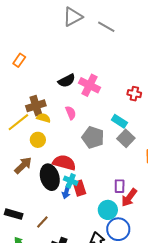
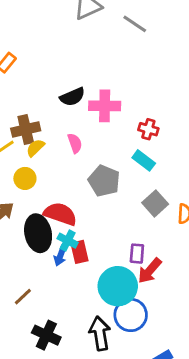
pink cross: (90, 85) -> (105, 106), turned -30
red cross: (134, 94) -> (148, 129), moved
yellow semicircle: (44, 118) -> (35, 148), turned -64
gray square: (126, 138) -> (155, 203), moved
cyan circle: (108, 210) -> (118, 286), size x1.4

